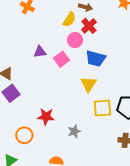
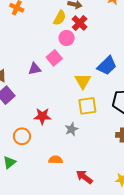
purple triangle: (40, 52) -> (35, 69), moved
blue trapezoid: (96, 58) -> (107, 66), moved, turned -55
yellow square: (102, 108) -> (87, 106), moved

